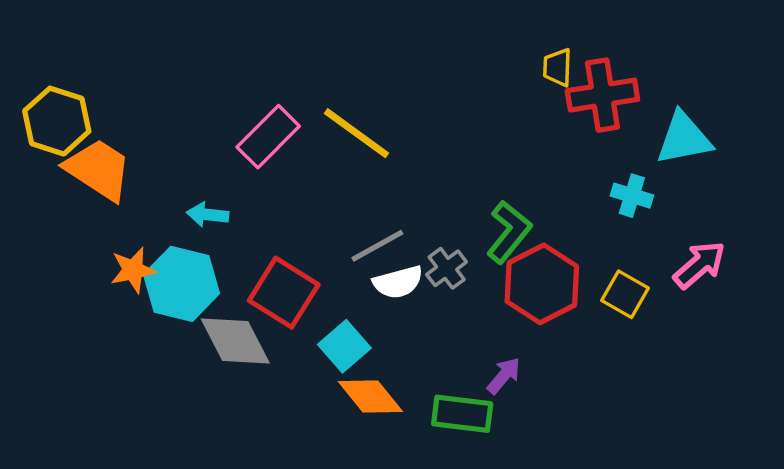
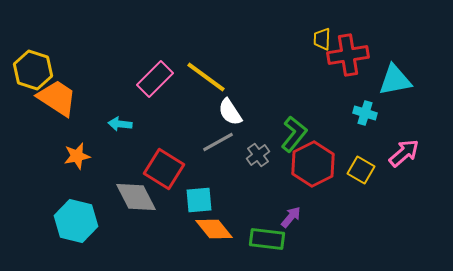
white semicircle: (398, 282) -> (230, 112), moved, turned 72
cyan hexagon: (182, 284) -> (76, 221), moved
cyan square: (344, 346) -> (199, 200), turned 36

